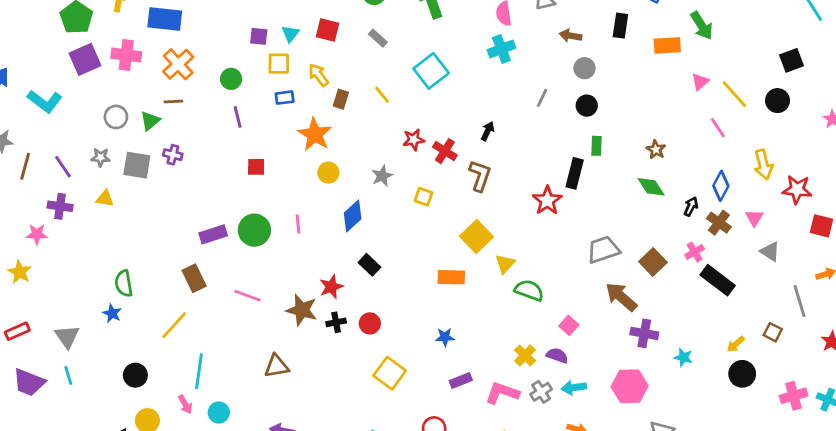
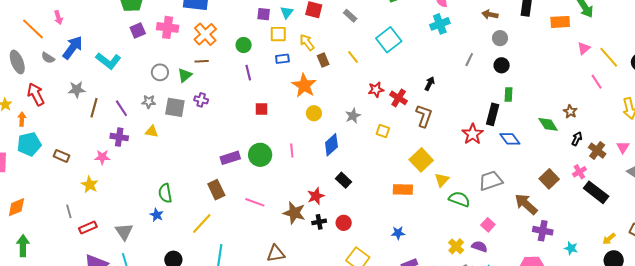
purple square: (85, 59) -> (138, 30), size x0.7
brown rectangle: (341, 99) -> (323, 60), turned -40
brown star: (656, 150) -> (570, 111), moved
blue diamond: (721, 186) -> (510, 139), moved, turned -65
gray trapezoid: (603, 250) -> (491, 181), moved

